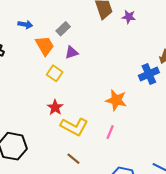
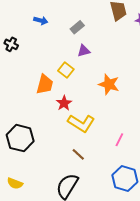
orange trapezoid: (45, 46) -> (45, 84), moved, turned 40
orange star: (116, 100) -> (109, 84), moved
pink line: (110, 132) -> (119, 140), moved

